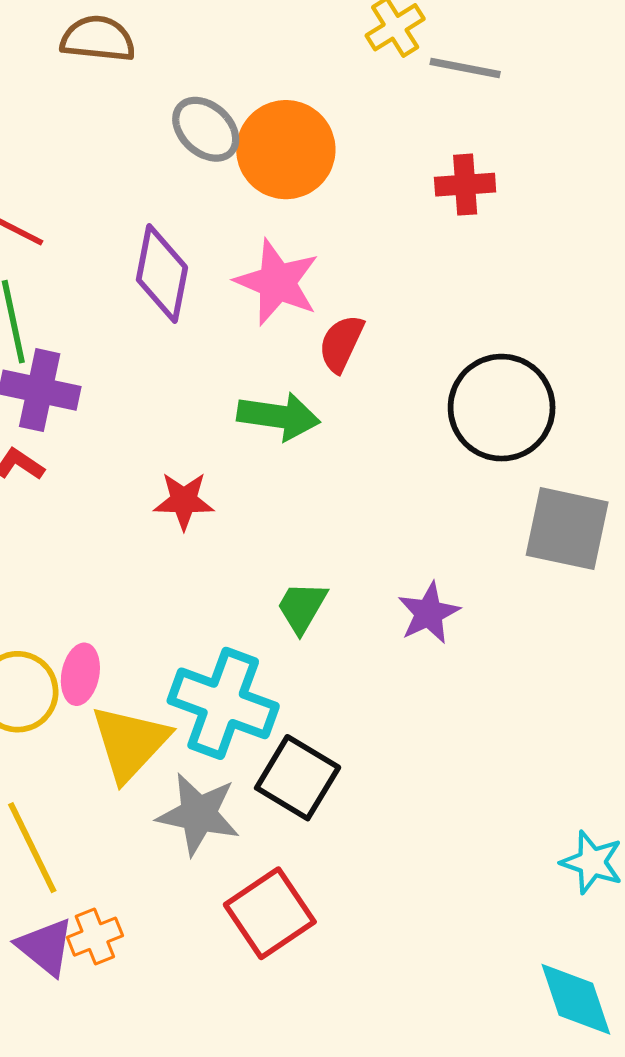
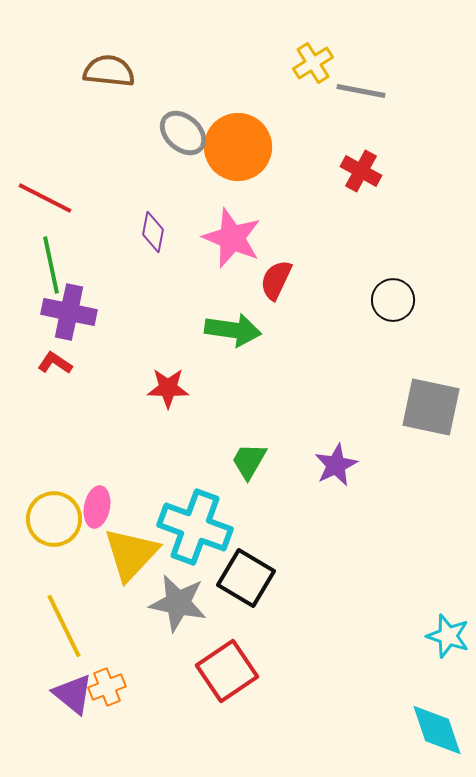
red cross: (465, 185) -> (361, 171), turned 33
purple diamond: (162, 273) -> (153, 232), size x0.6
black circle: (502, 408) -> (393, 300), moved, size x0.6

